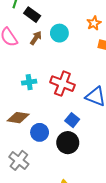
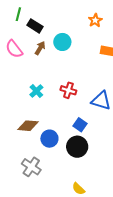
orange star: (94, 23) -> (95, 20), moved
cyan cross: (29, 82) -> (36, 91), turned -32
red cross: (62, 84) -> (68, 90), size x0.7

